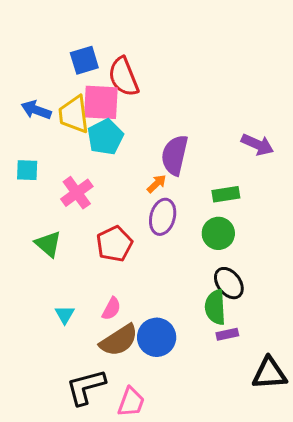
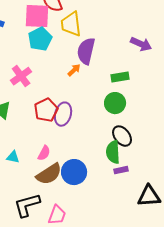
yellow trapezoid: (74, 114) -> (71, 24), moved
purple ellipse: (163, 217) -> (63, 114), moved
cyan triangle: (65, 315) -> (13, 157), turned -48

